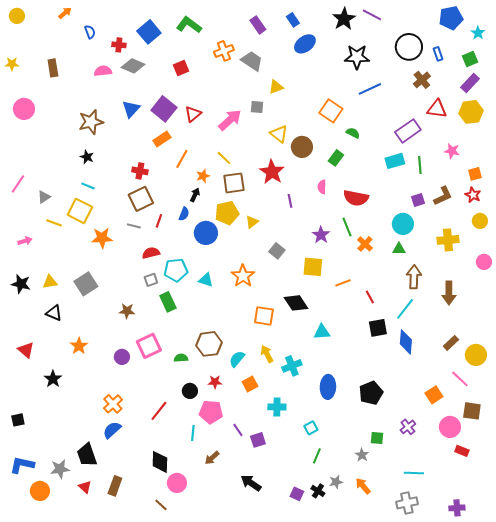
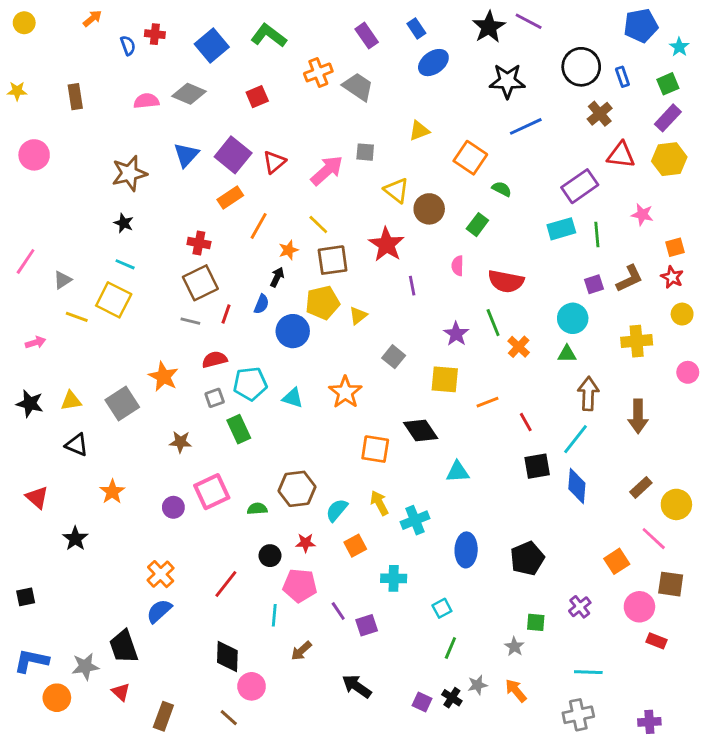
red cross: (119, 45) -> (155, 34), moved
yellow triangle: (276, 87) -> (419, 131), moved
orange star: (102, 238) -> (163, 377), moved, turned 30
brown rectangle: (115, 486) -> (163, 716), moved

